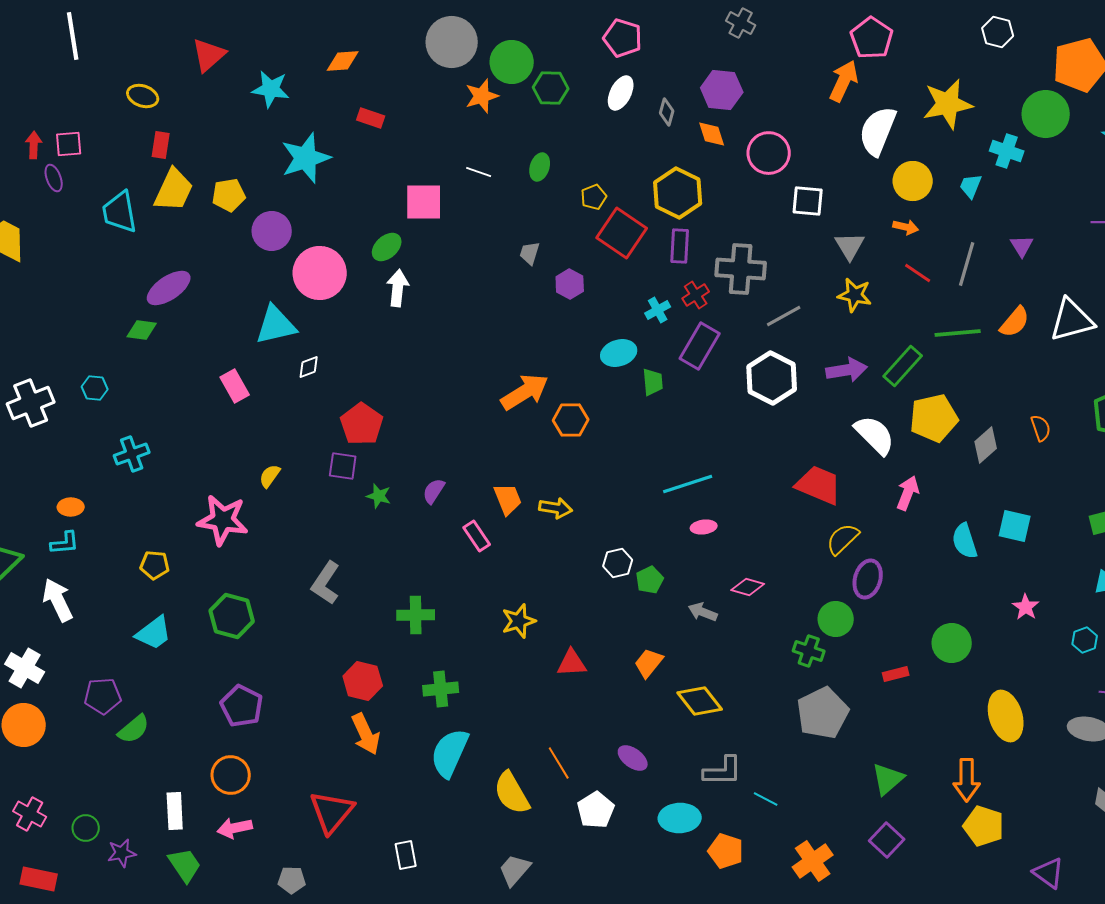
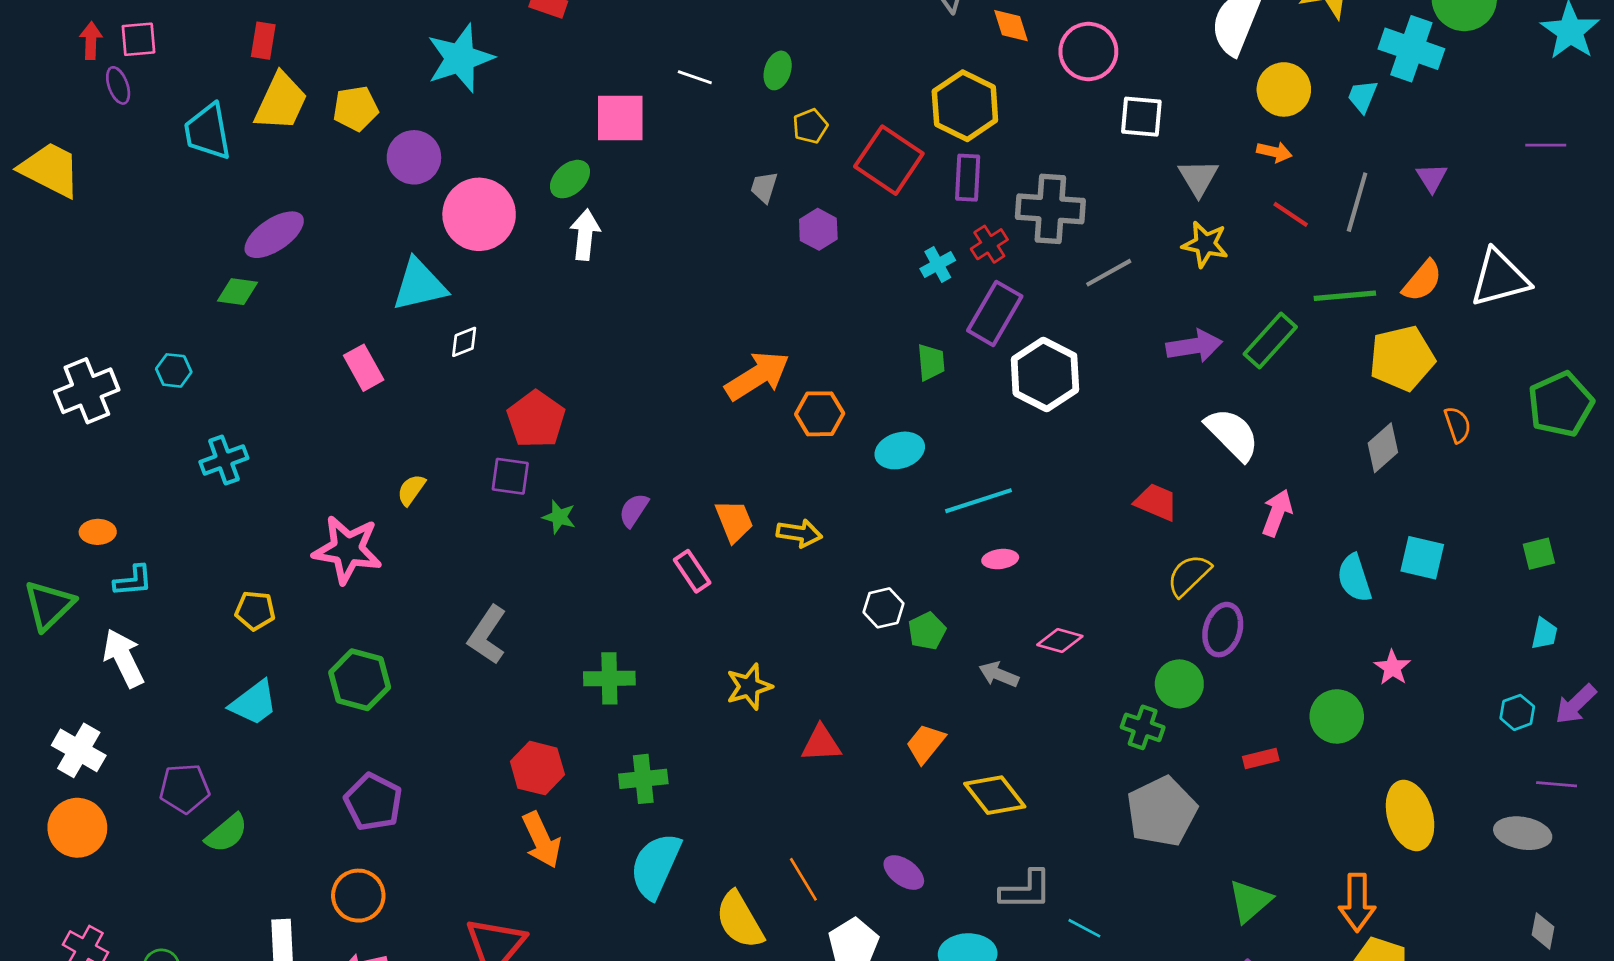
cyan cross: (1007, 151) -> (1411, 49), size x1.4
yellow pentagon: (594, 197) -> (810, 126), moved
cyan ellipse: (619, 353) -> (900, 450), moved
white hexagon: (772, 378) -> (1045, 374), moved
yellow pentagon: (934, 418) -> (1402, 358), moved
red trapezoid: (819, 485) -> (1156, 502), size x0.7
orange ellipse: (71, 507) -> (98, 532), moved
pink star: (1026, 607) -> (1392, 668), moved

